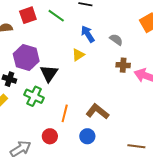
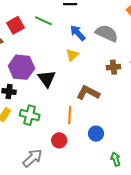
gray semicircle: (116, 40) -> (107, 33), size x1.6
brown cross: (123, 65) -> (114, 67), moved
green cross: (34, 96) -> (30, 115), moved
brown L-shape: (97, 112) -> (88, 93), moved

